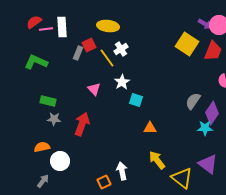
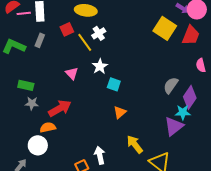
gray rectangle: (78, 53) -> (40, 40), moved
red arrow: (82, 124) -> (60, 108), turned 40
orange triangle: (150, 128) -> (120, 112), moved, turned -40
orange semicircle: (42, 147) -> (48, 127), moved
purple triangle: (208, 164) -> (174, 126), moved, turned 45

